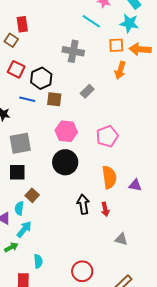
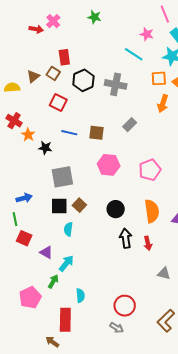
black hexagon: (41, 78) -> (83, 80), moved
black circle: (65, 162) -> (116, 209), moved, size x0.7
brown square: (32, 195) -> (79, 205), moved
cyan semicircle: (19, 208) -> (68, 229), moved
green arrow: (11, 247) -> (53, 281), turned -32

